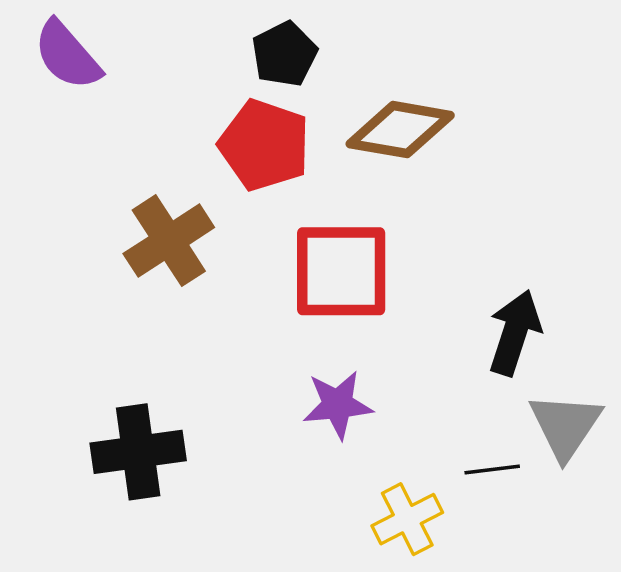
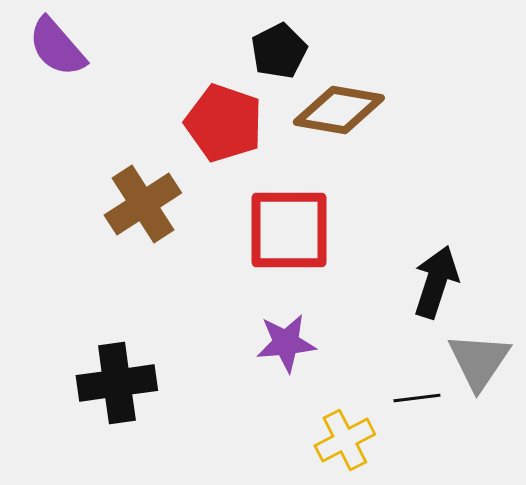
black pentagon: (284, 54) -> (279, 51), moved

